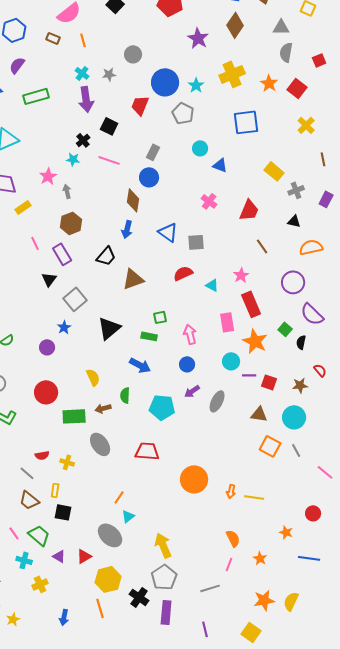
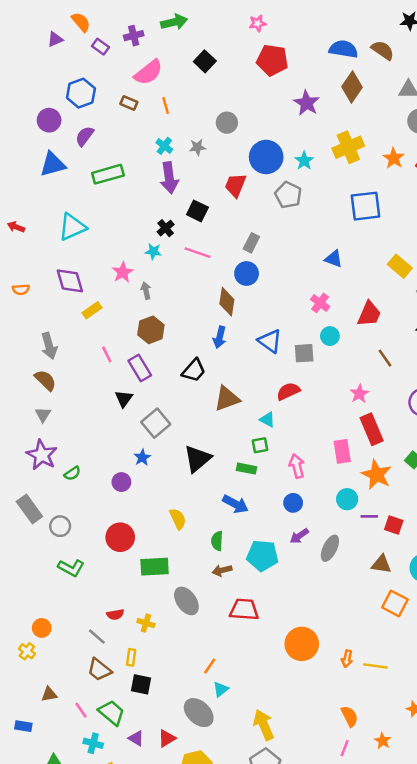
cyan circle: (200, 148) -> (330, 336), moved
cyan triangle: (212, 285) -> (267, 419), moved
brown arrow: (103, 408) -> (222, 570), moved

